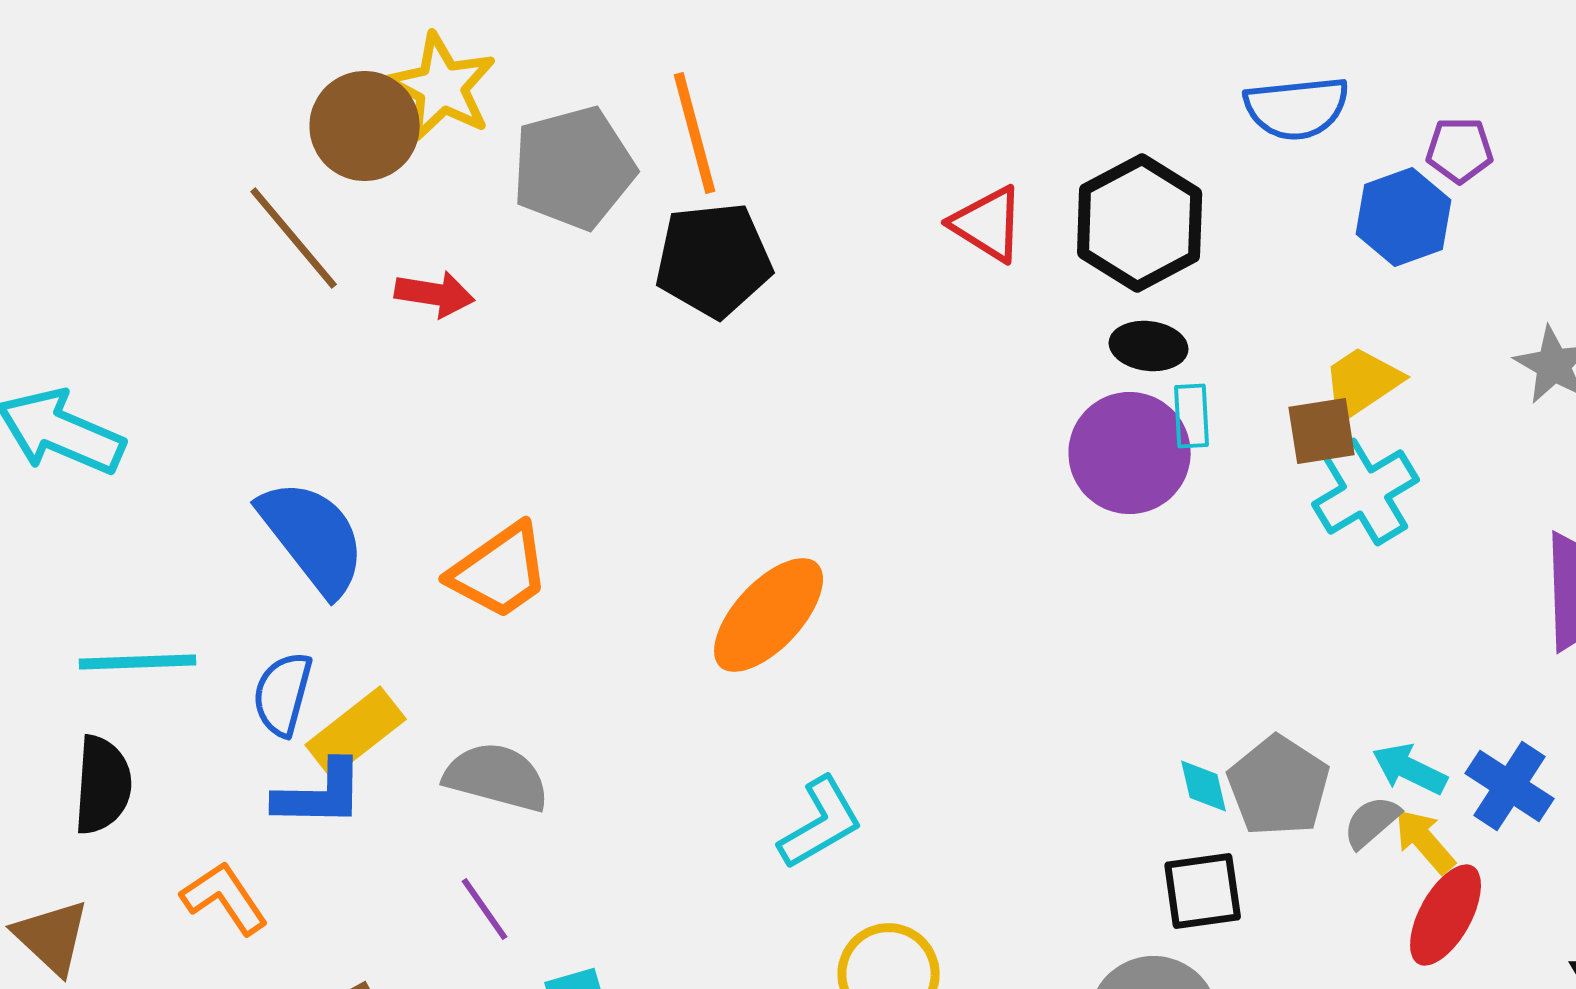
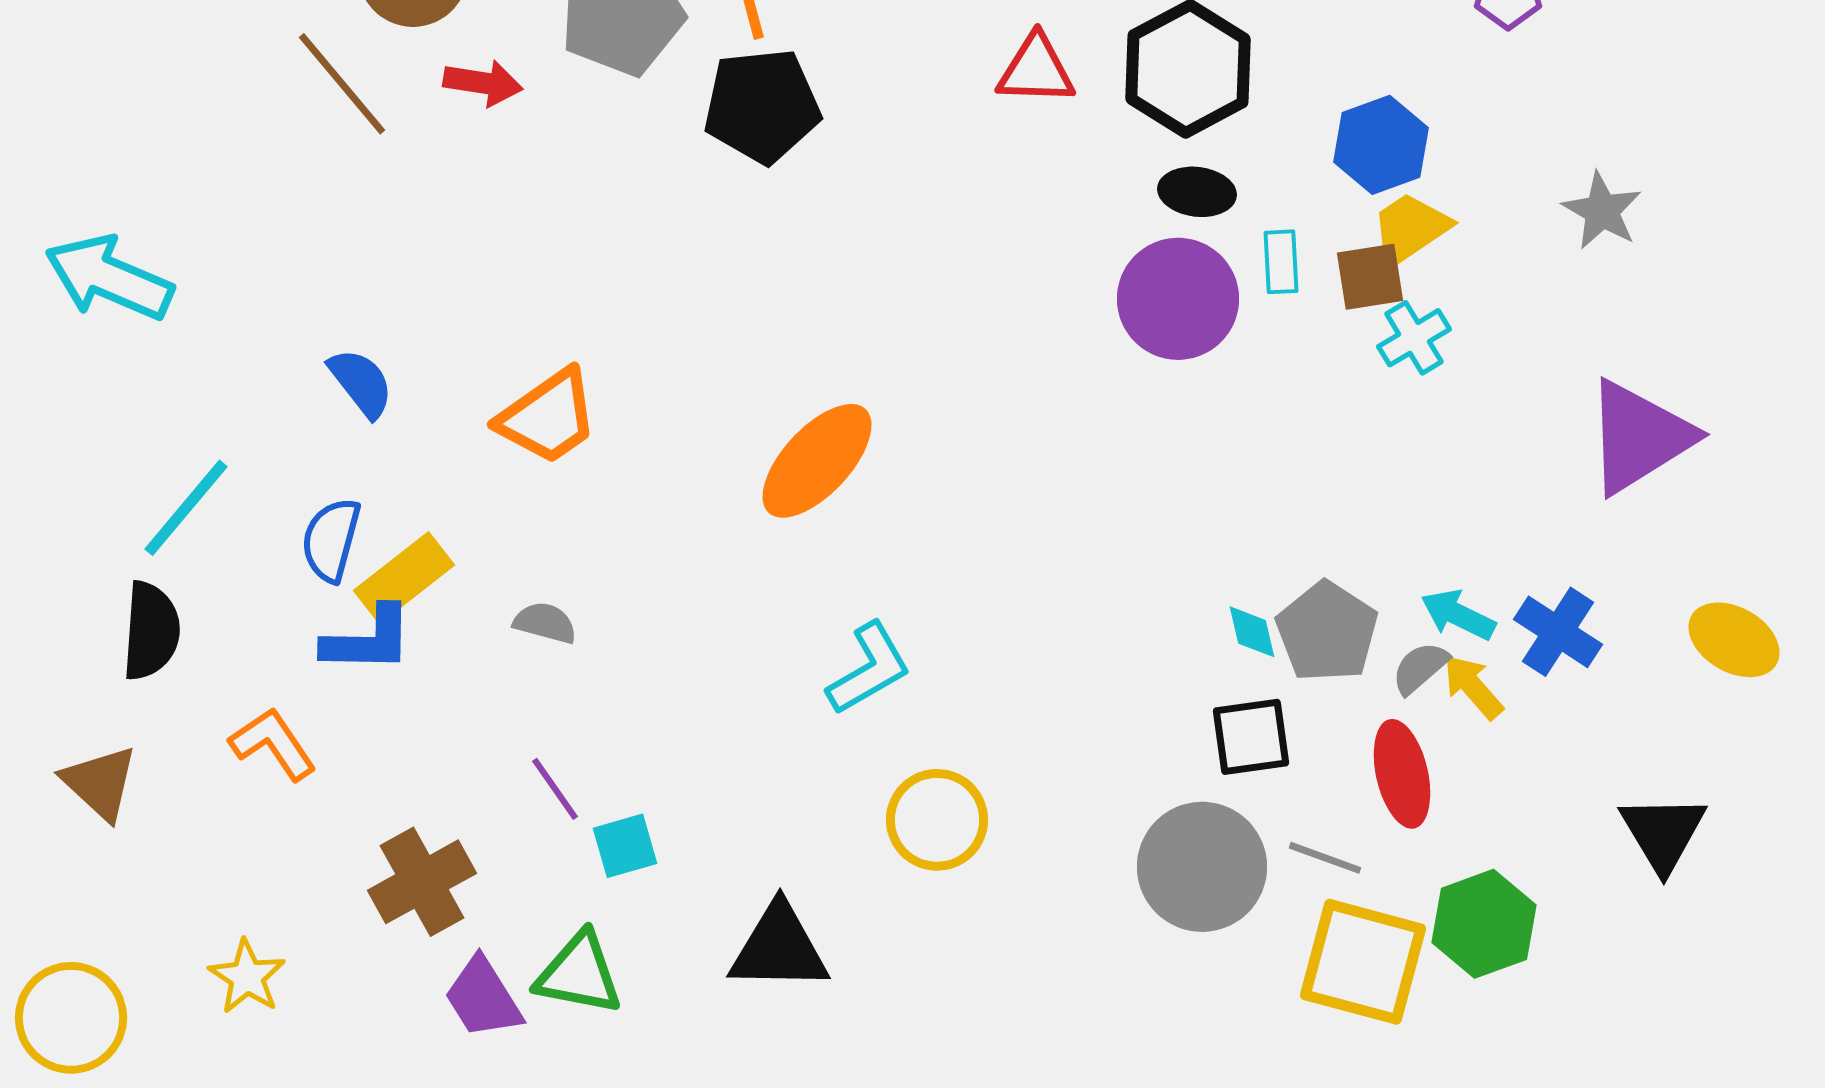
blue hexagon: (1404, 217) -> (1381, 145), moved
red triangle: (988, 224) -> (1036, 70), turned -30
red arrow: (435, 294) -> (483, 83), moved
cyan rectangle: (1192, 416) -> (1281, 262), moved
cyan cross: (1366, 492) -> (1414, 338), size x0.7
blue semicircle: (313, 537) -> (361, 383), size x0.6
cyan line: (138, 662) -> (186, 508), turned -48
gray semicircle: (497, 777) -> (545, 623), size x0.6
purple line: (485, 909) -> (555, 789), moved
red ellipse: (1446, 915) -> (1402, 774), moved, turned -42

